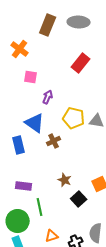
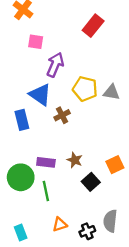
purple arrow: (48, 97) -> (55, 65), size x1.5
purple rectangle: (24, 186) -> (46, 162), moved
green circle: (18, 221) -> (21, 177), moved

